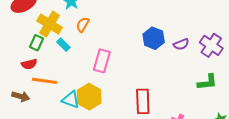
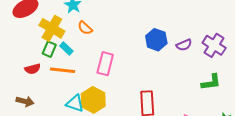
orange semicircle: (83, 25) -> (85, 28), turned -77
green rectangle: (36, 43) -> (49, 49), moved
orange line: (44, 81) -> (63, 70), moved

